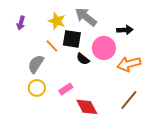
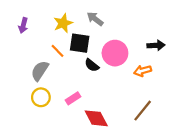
gray arrow: (86, 17) -> (95, 19), size x0.7
yellow star: (57, 21) -> (63, 23), turned 30
black arrow: (125, 30) -> (156, 45), moved
orange arrow: (129, 64) -> (143, 71), size x0.7

